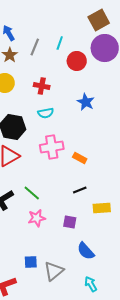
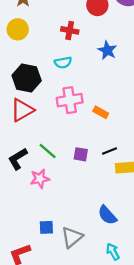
red cross: (42, 86) -> (70, 30), moved
black line: (80, 190) -> (110, 151), moved
pink star: (37, 218) -> (40, 179), moved
purple square: (70, 222) -> (81, 154), moved

